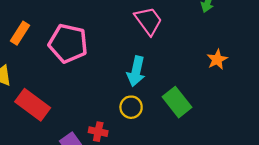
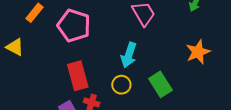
orange star: (217, 59) -> (198, 52), size x1.4
red rectangle: (33, 105) -> (78, 76), moved, turned 32

